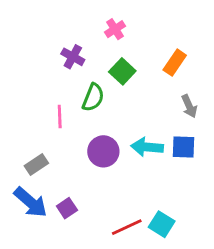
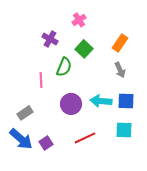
gray arrow: (189, 106) -> (120, 70), moved
cyan square: (162, 224) -> (124, 130), moved, turned -30
red line: (127, 227) -> (85, 138), moved

